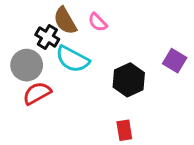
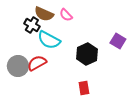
brown semicircle: (65, 21) -> (44, 14), turned -36
gray circle: (27, 65) -> (18, 66), moved
red semicircle: (37, 93) -> (37, 63), moved

